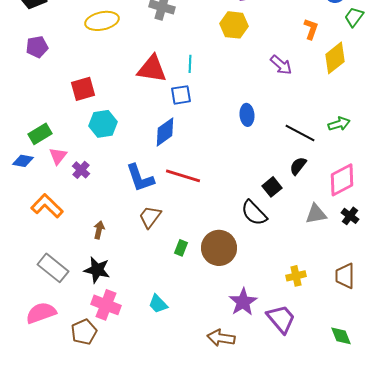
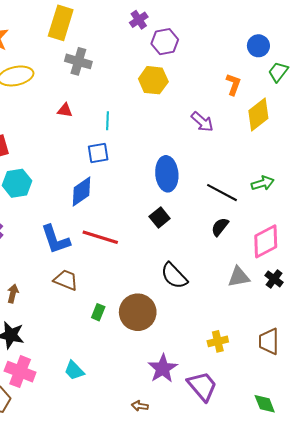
red triangle: (152, 69) -> (65, 110), moved, size x0.5
blue ellipse: (247, 115) -> (167, 174), size x1.5
black square: (272, 187) -> (160, 218), moved
brown trapezoid: (150, 217) -> (66, 280), turned 75
brown arrow: (221, 338) -> (140, 406), size x0.6

